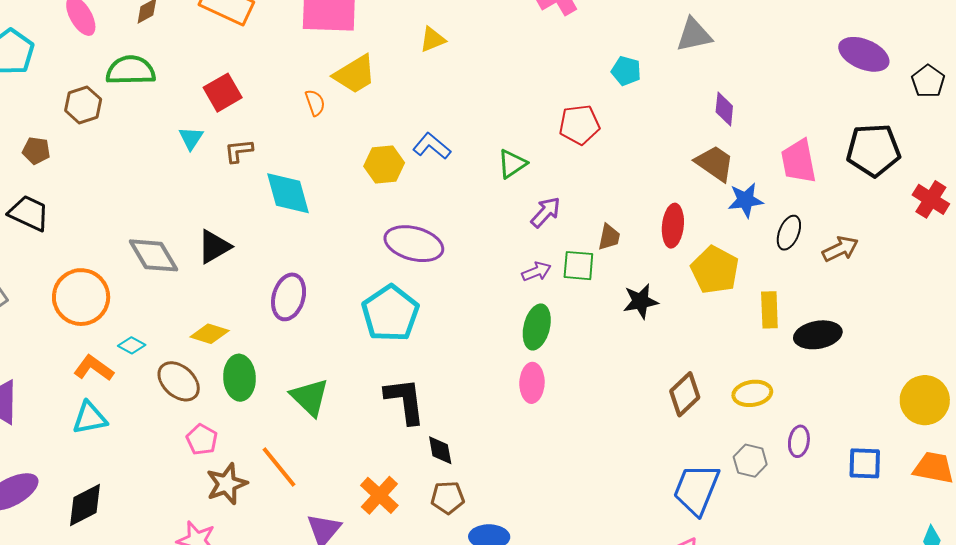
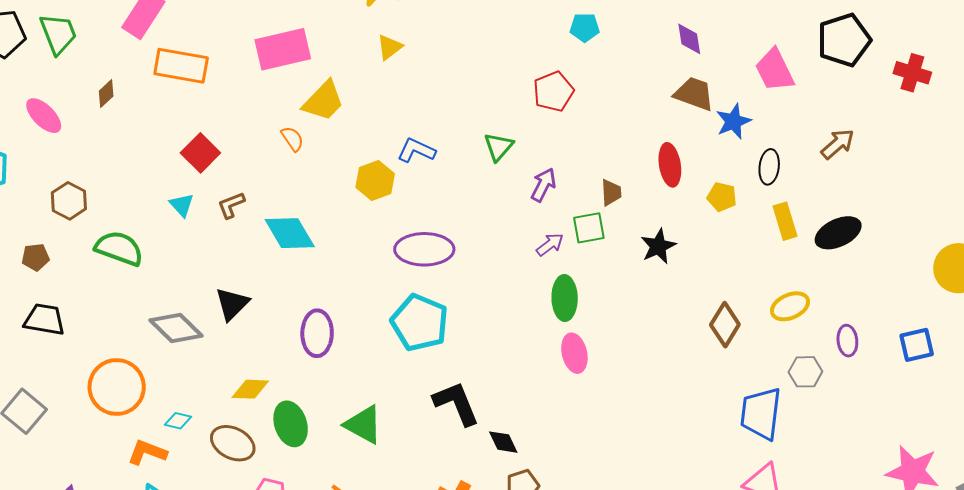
green semicircle: (131, 70) -> (119, 248), moved, turned 36
black ellipse: (789, 233) -> (769, 167), moved
yellow pentagon: (715, 270) -> (722, 197), size x0.6

